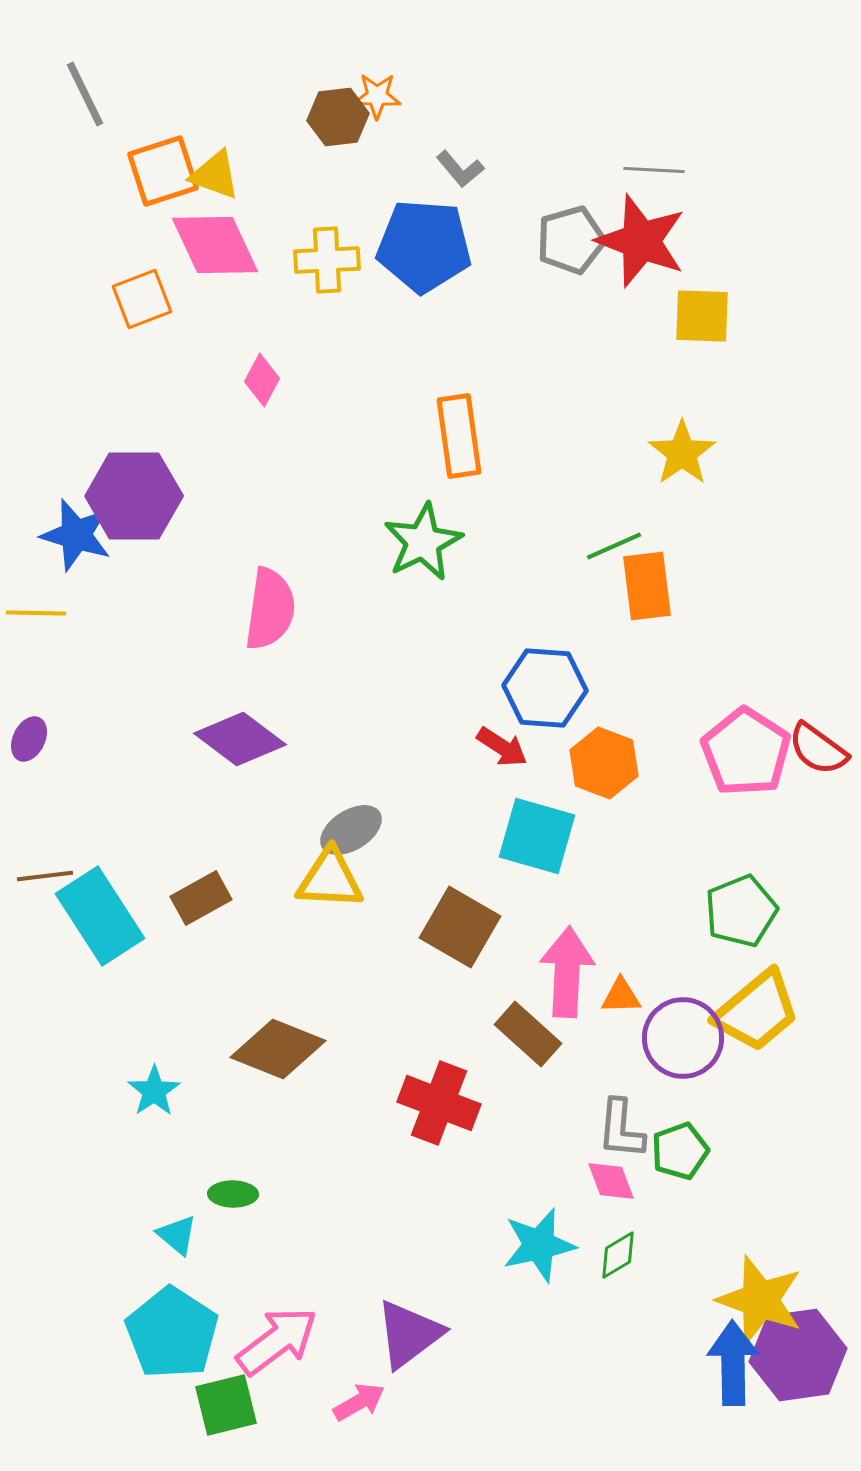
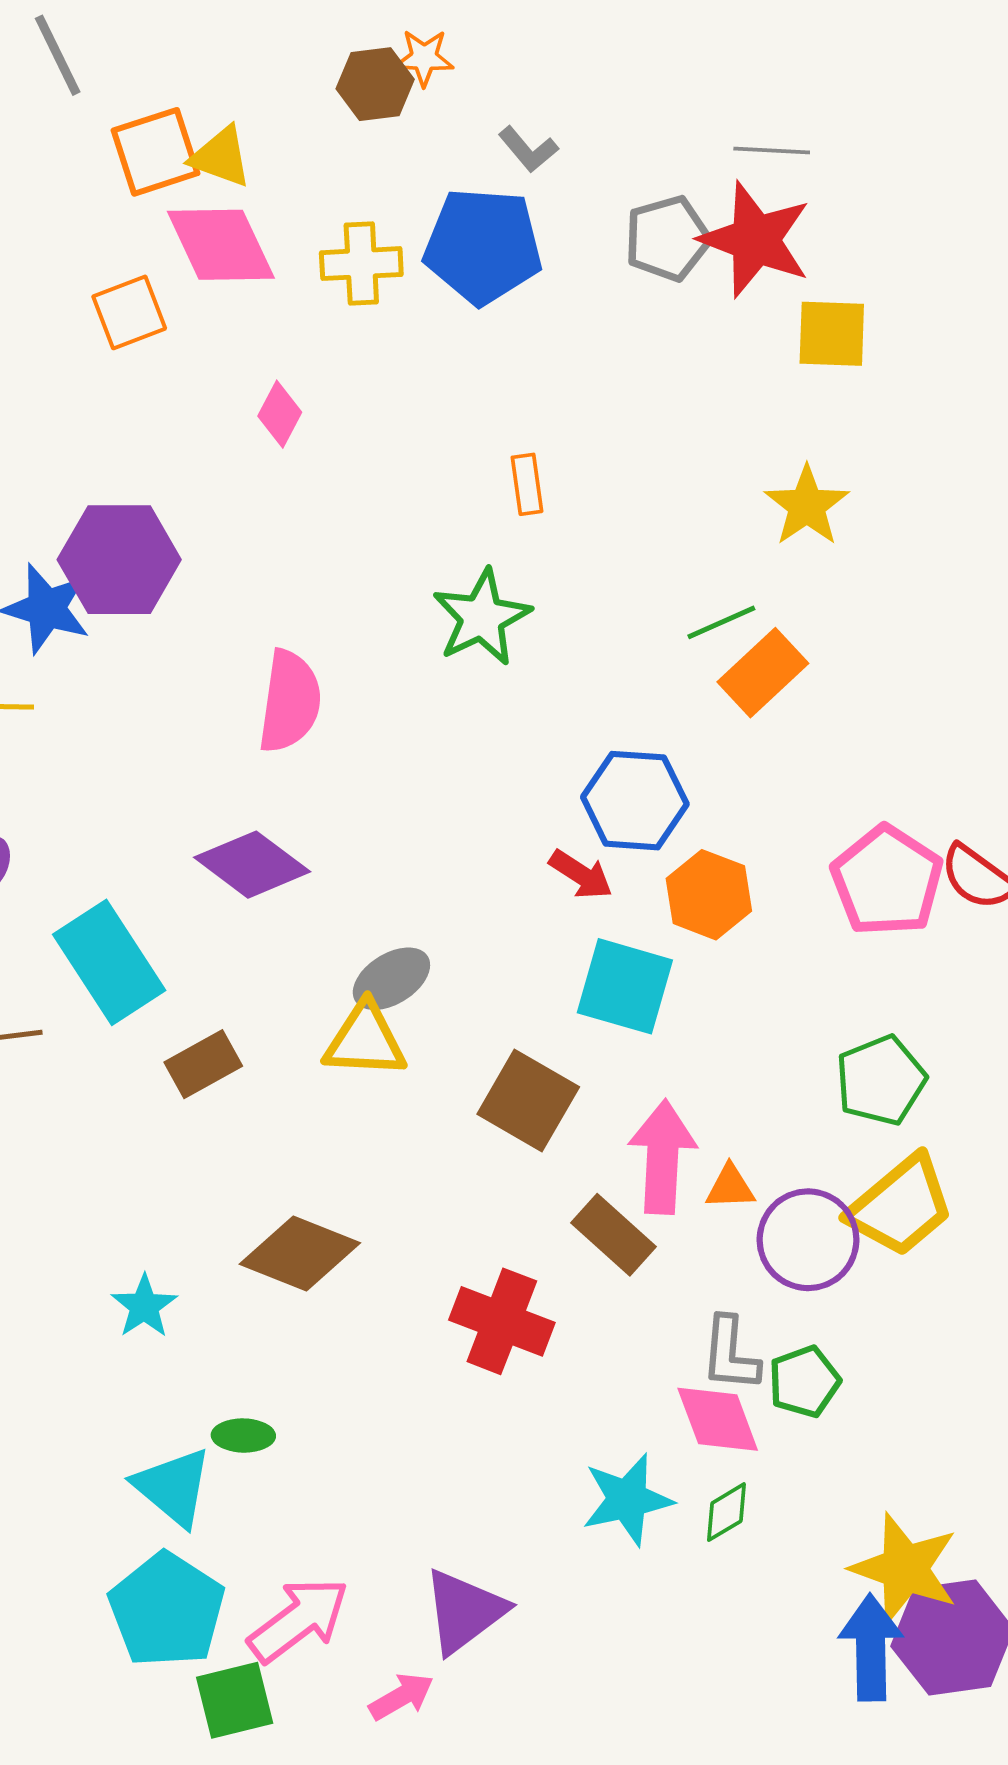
orange rectangle: (459, 436) -> (527, 484), size x0.6
orange rectangle: (647, 586) -> (763, 673), turned 54
cyan rectangle: (100, 916) -> (109, 962), moved
pink diamond: (611, 1181) -> (718, 1419), size x1.4
cyan triangle: (177, 1235) -> (173, 1487), size x1.6

